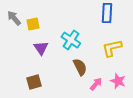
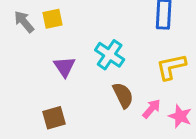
yellow square: (33, 24) -> (53, 19), moved
pink arrow: (96, 84) -> (152, 109), moved

